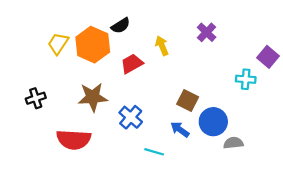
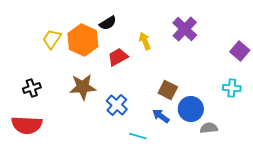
purple cross: (207, 32) -> (185, 29), size x1.4
cyan cross: (246, 79) -> (232, 88), moved
red semicircle: (74, 140) -> (27, 125), moved

